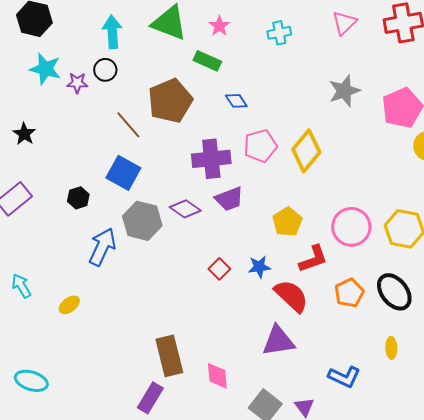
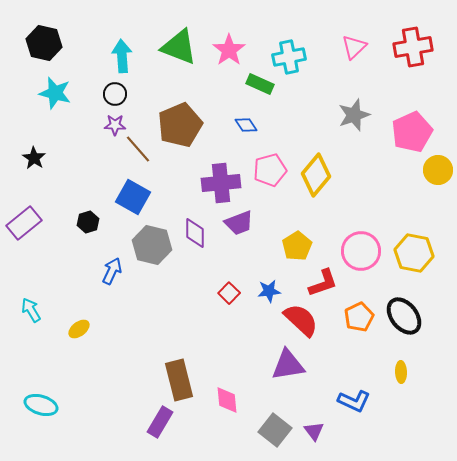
pink star: (219, 26) -> (229, 50), size x1.5
cyan cross: (279, 33) -> (289, 57), size x1.4
green rectangle: (207, 61) -> (260, 84), moved
purple star: (77, 83) -> (115, 125), moved
purple diamond: (185, 209) -> (195, 233), turned 56
blue arrow: (102, 247) -> (112, 271), size x0.7

